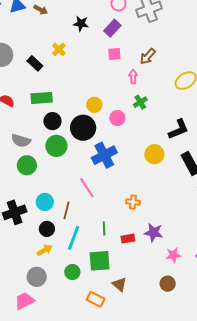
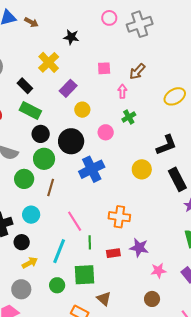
purple rectangle: (112, 28) -> (68, 88), moved
yellow cross: (59, 49) -> (49, 62), size x1.5
black rectangle: (35, 63) -> (25, 86), moved
green rectangle: (42, 98) -> (30, 110), turned 30
yellow circle: (94, 105) -> (82, 110), moved
green circle: (27, 165) -> (24, 179), moved
pink line: (87, 188) -> (75, 221), moved
orange cross: (133, 202) -> (119, 217), size x1.5
brown line: (67, 210) -> (51, 187), moved
black circle: (47, 229) -> (22, 242), moved

